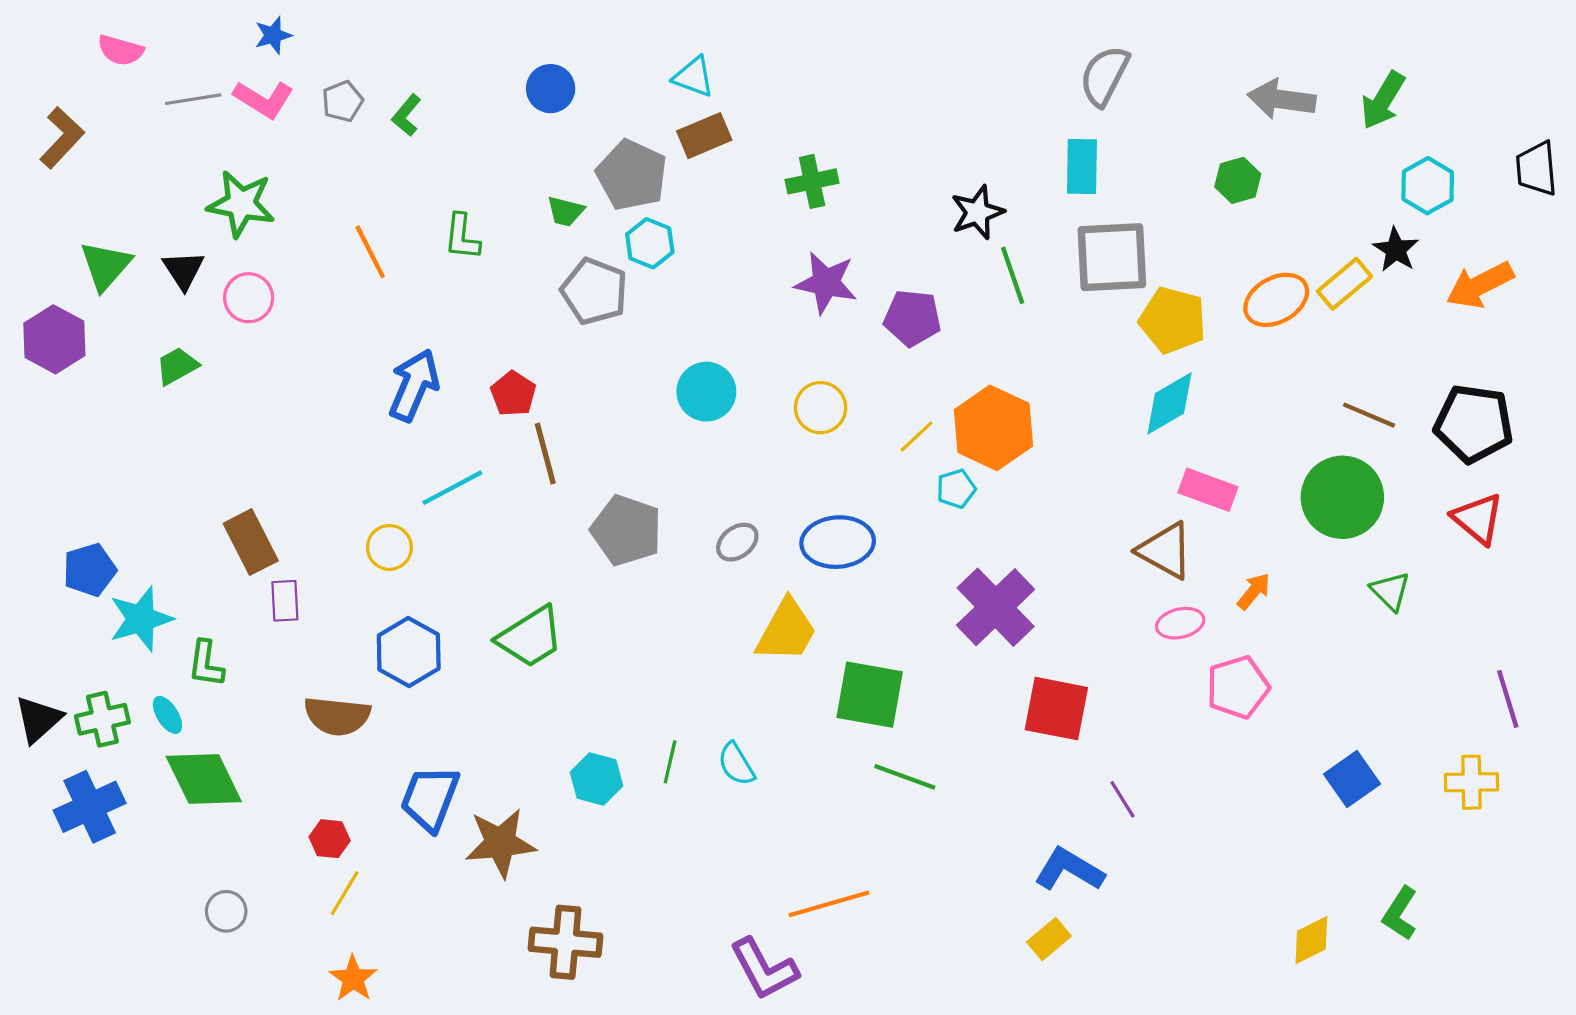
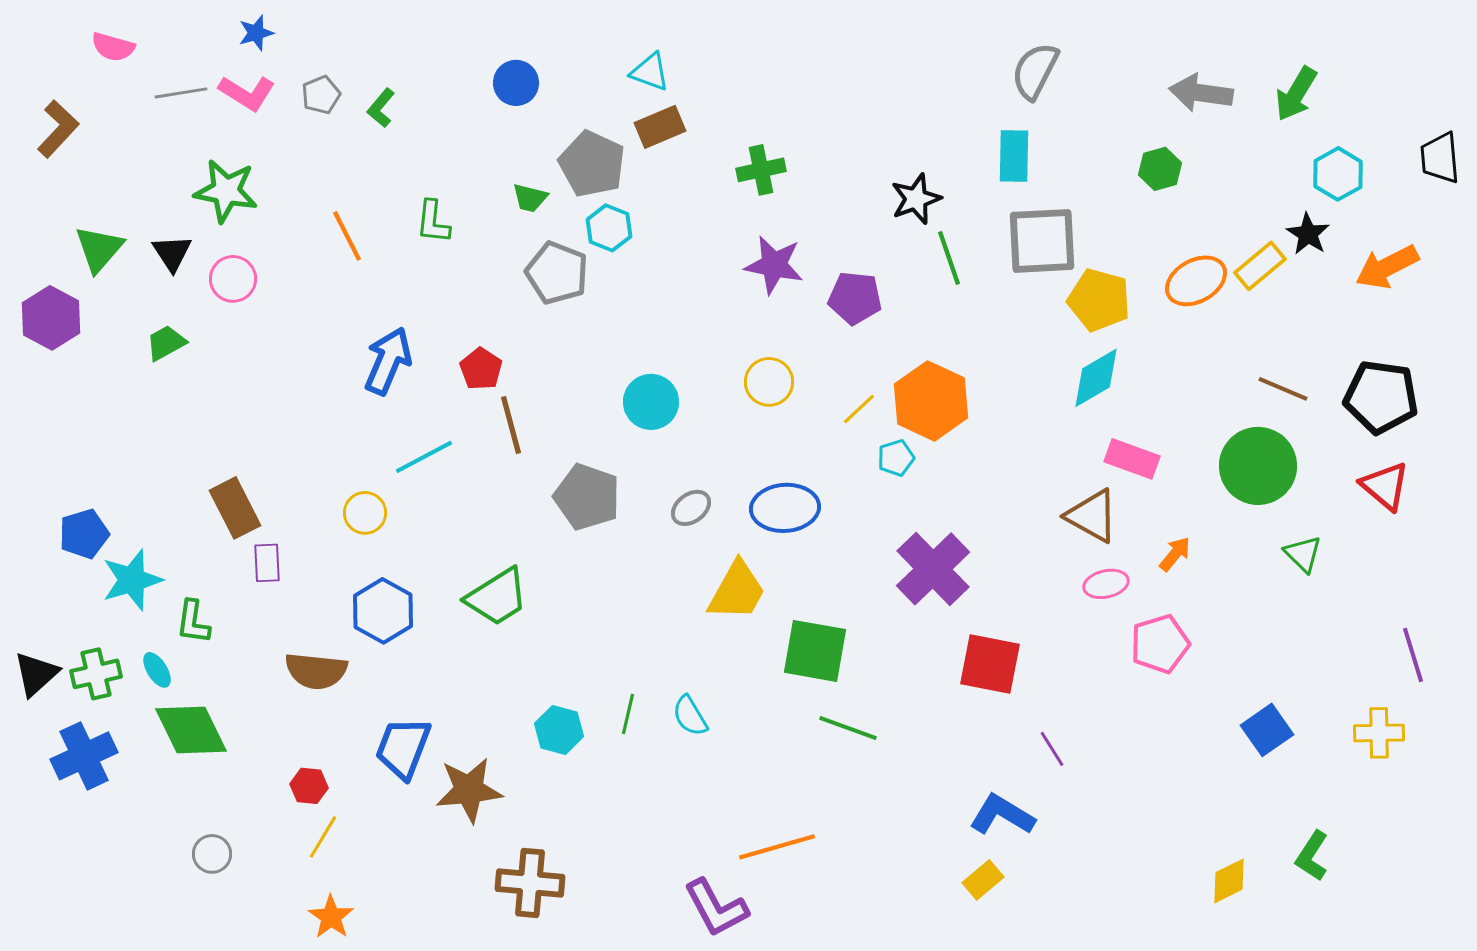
cyan circle: (706, 392) -> (651, 402), moved

